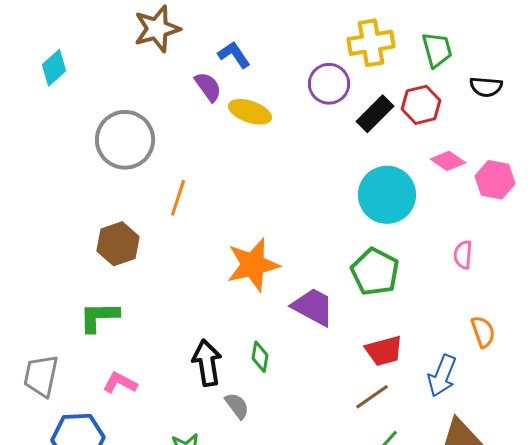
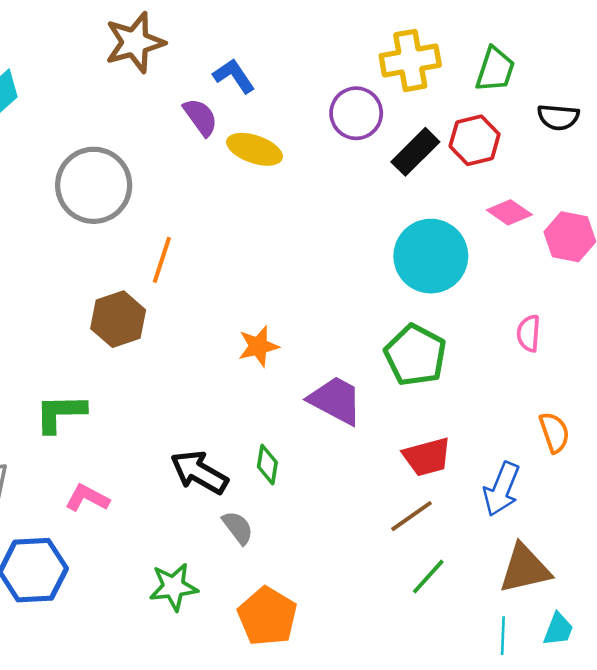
green trapezoid: (437, 50) -> (495, 69), turned 33
brown hexagon: (118, 244) -> (118, 319), moved
orange star: (253, 265) -> (258, 346), size x0.6
black arrow: (207, 363) -> (199, 472), turned -51

